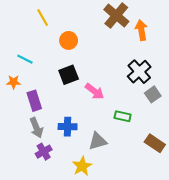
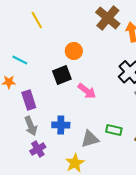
orange circle: (69, 40) -> (74, 51), moved
green rectangle: (123, 116) -> (114, 130), moved

